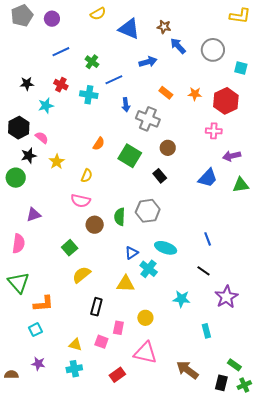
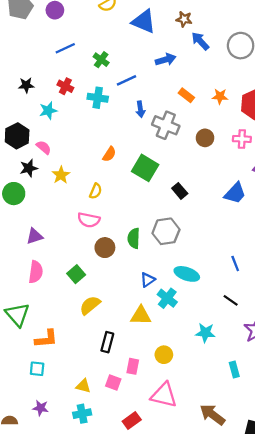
brown circle: (168, 148) -> (205, 138), moved
pink semicircle: (19, 244) -> (36, 272), moved
cyan square: (35, 330) -> (37, 369), turned 32

